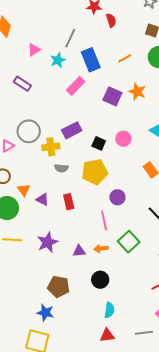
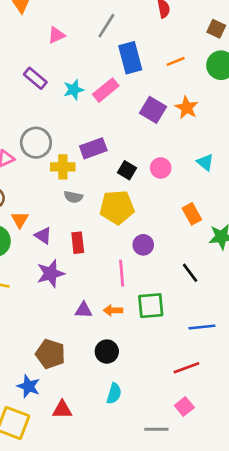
cyan star: (58, 60) -> (74, 90), moved
purple star: (47, 242) -> (51, 273), moved
green square: (129, 242) -> (151, 306), turned 30
red triangle: (107, 335) -> (62, 410), moved

